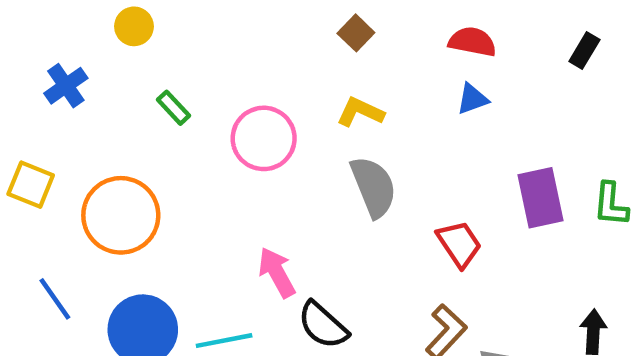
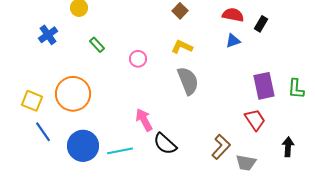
black rectangle: (584, 51) -> (261, 24), moved
pink circle: (264, 138) -> (138, 59), size x0.6
yellow square: (31, 185) -> (32, 101), moved
red trapezoid: (459, 244) -> (255, 120), moved

